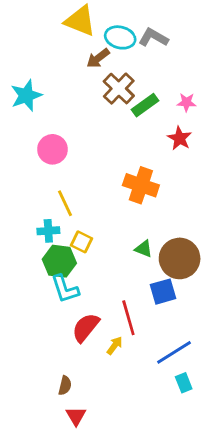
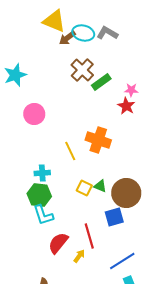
brown arrow: (98, 58) -> (67, 38), moved
pink star: (186, 102) -> (131, 90), moved
yellow line: (65, 203) -> (70, 151), moved
cyan cross: (48, 231) -> (42, 173), moved
yellow square: (81, 242) -> (84, 188), moved

